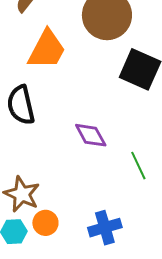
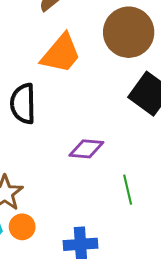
purple diamond: (91, 135) -> (86, 149), turned -68

